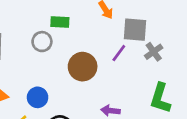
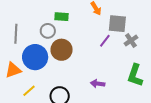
brown circle: (83, 67) -> (62, 50), moved
blue circle: (38, 97) -> (35, 57), moved, size x1.6

